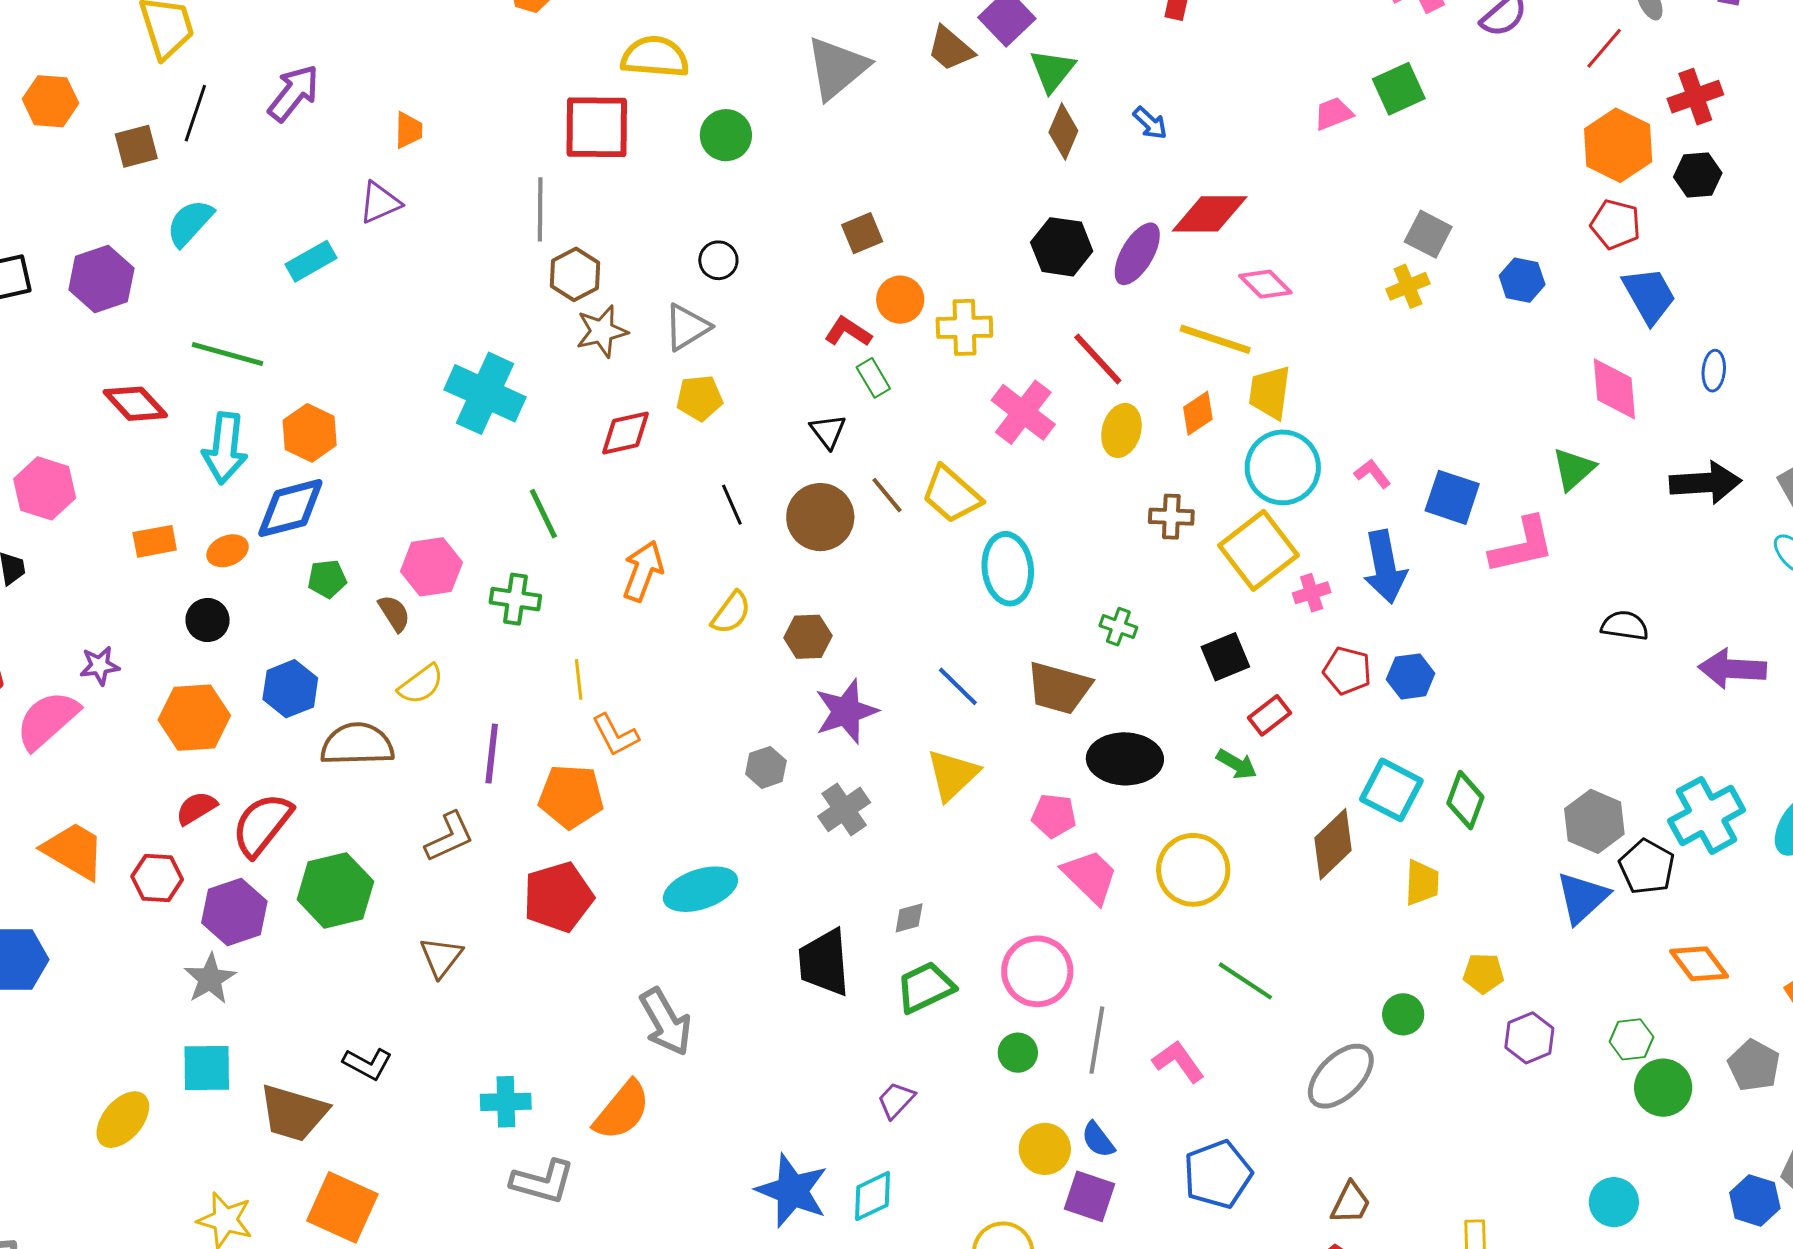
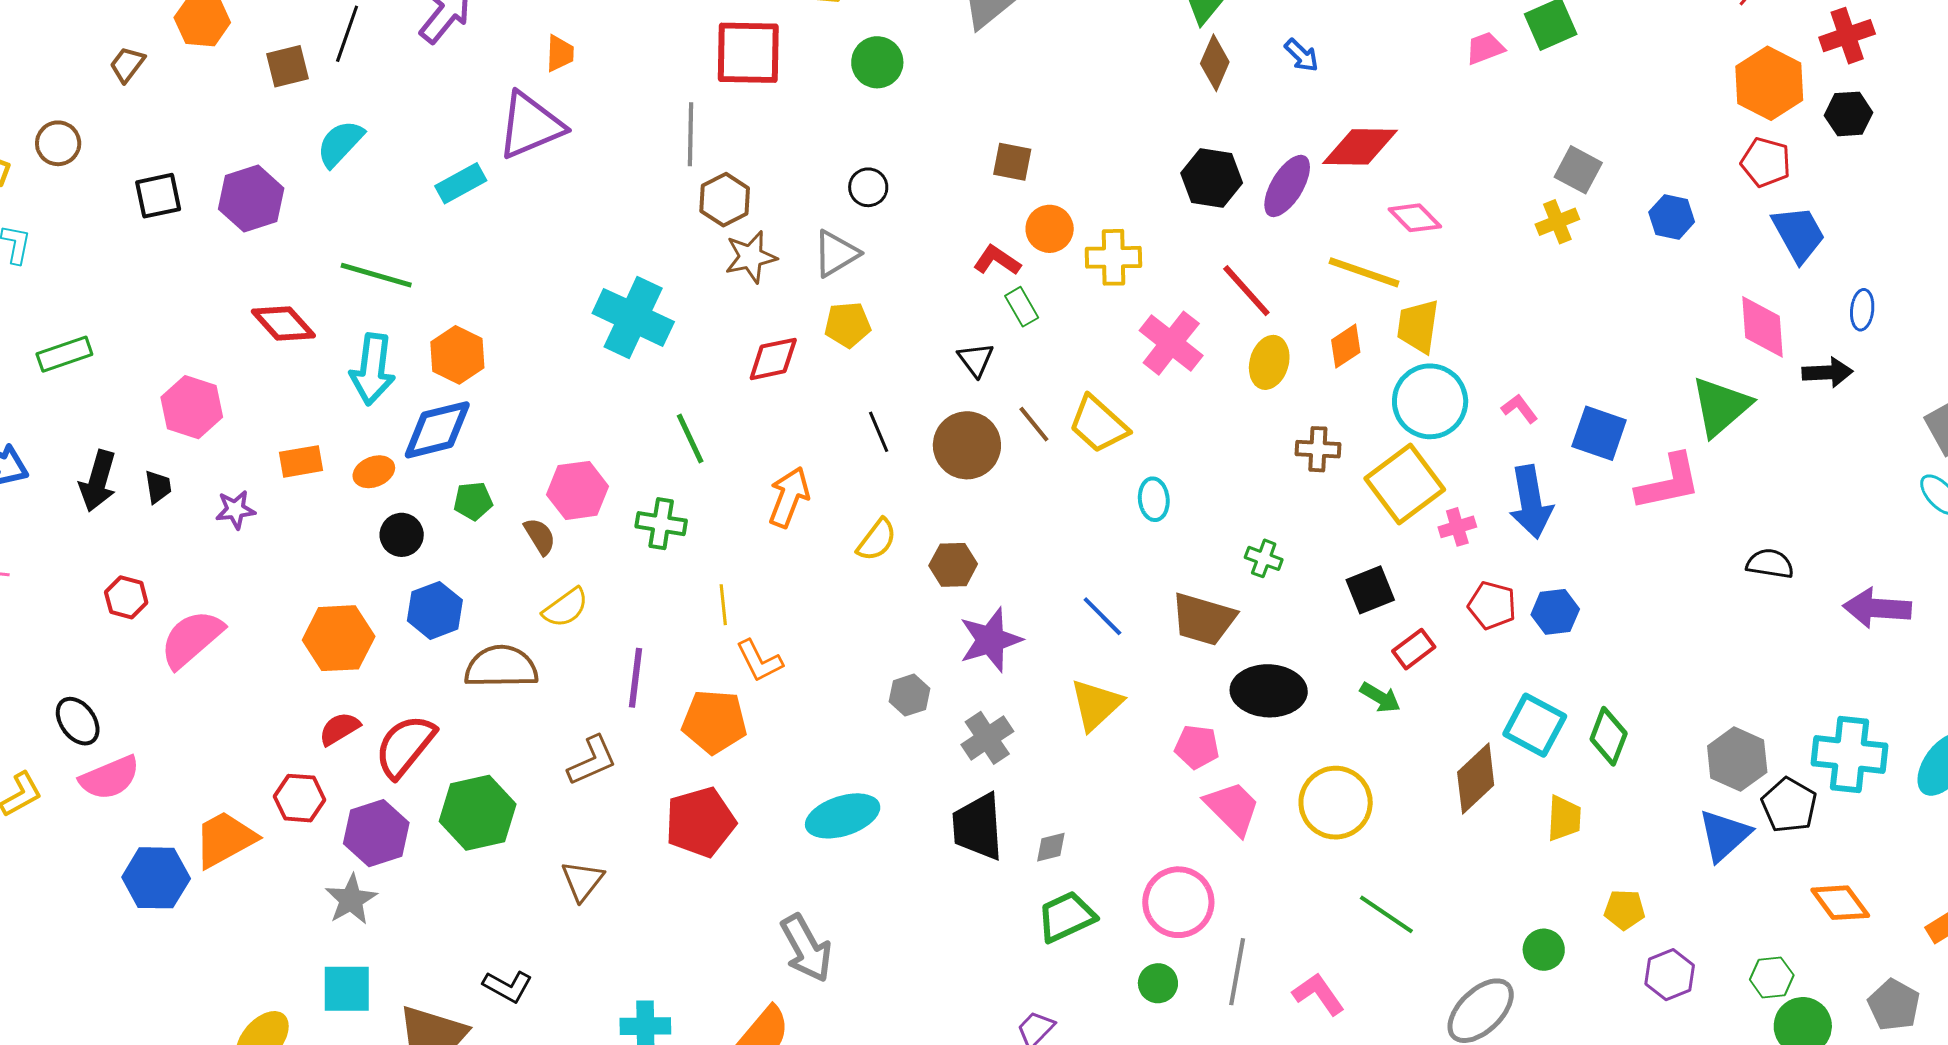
purple triangle: (380, 203) -> (530, 125), size x1.6
brown square: (862, 233) -> (1012, 162), turned 33
green triangle: (1574, 469) -> (1721, 406), size x1.4
black arrow: (1705, 483) -> (1827, 372), moved, size x0.7
cyan ellipse: (1008, 569) -> (1154, 499), size x0.6
black circle: (208, 620) -> (402, 535), moved
purple star: (100, 666) -> (235, 510), moved
cyan cross: (1707, 815) -> (1849, 755), turned 34
orange trapezoid: (74, 851) -> (225, 839), moved, turned -60
black trapezoid: (824, 962) -> (978, 827), moved

